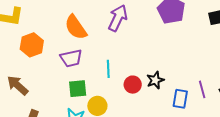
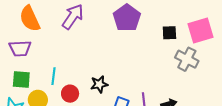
cyan line: (108, 69) -> (53, 76), moved
red circle: (133, 85) -> (70, 94), moved

